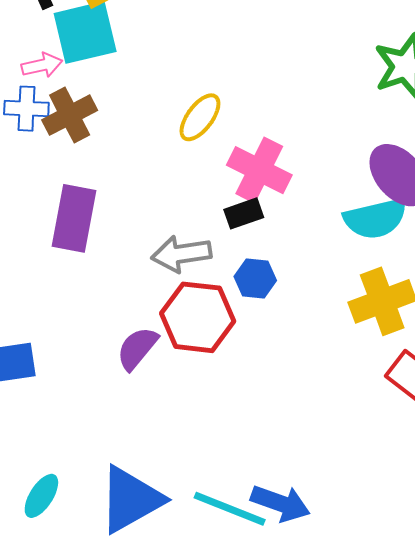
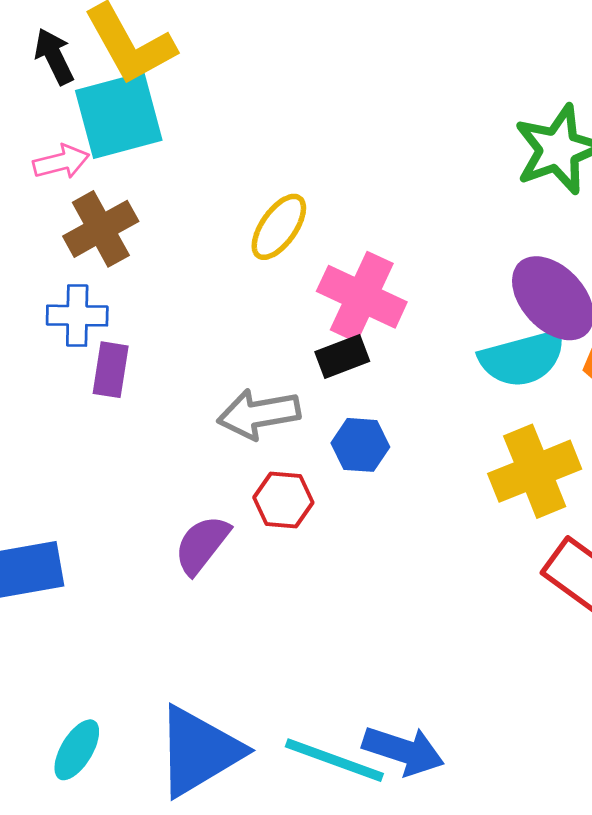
blue cross: (26, 109) -> (77, 316), moved
purple rectangle: (74, 218) -> (111, 370), size x0.6
red hexagon: (198, 317) -> (283, 500), size x0.6

